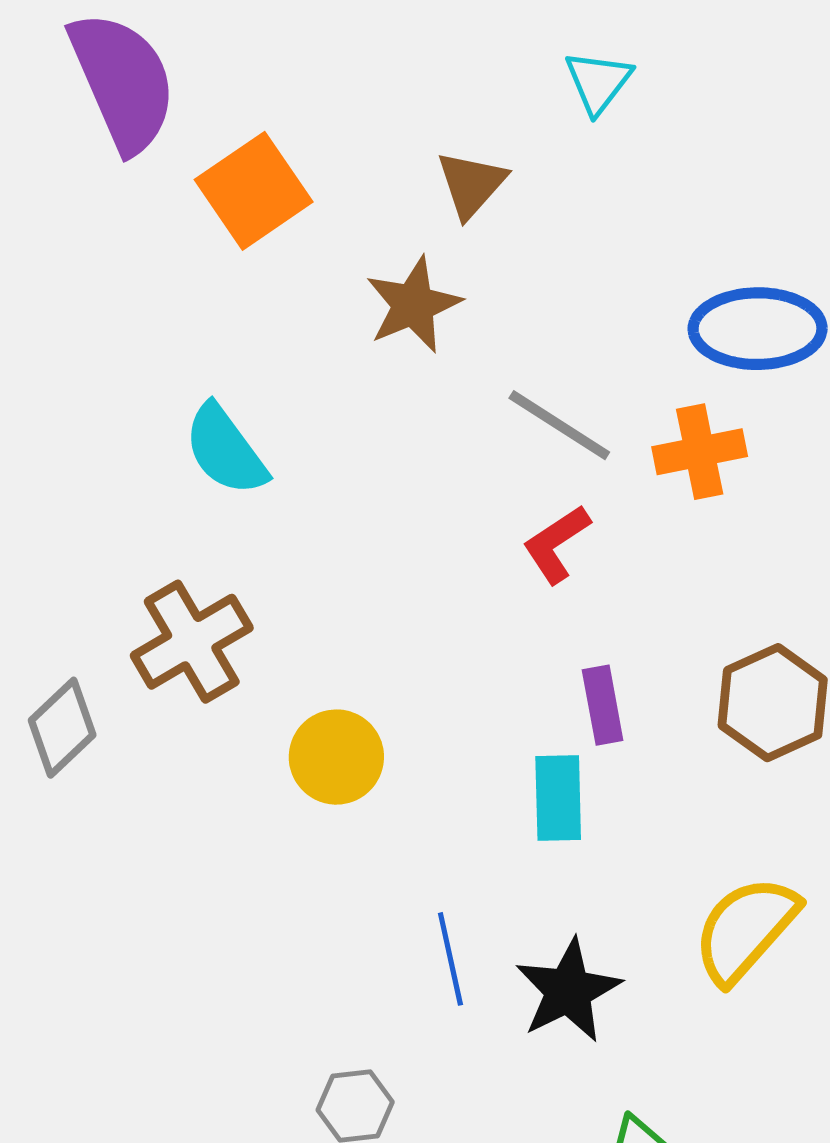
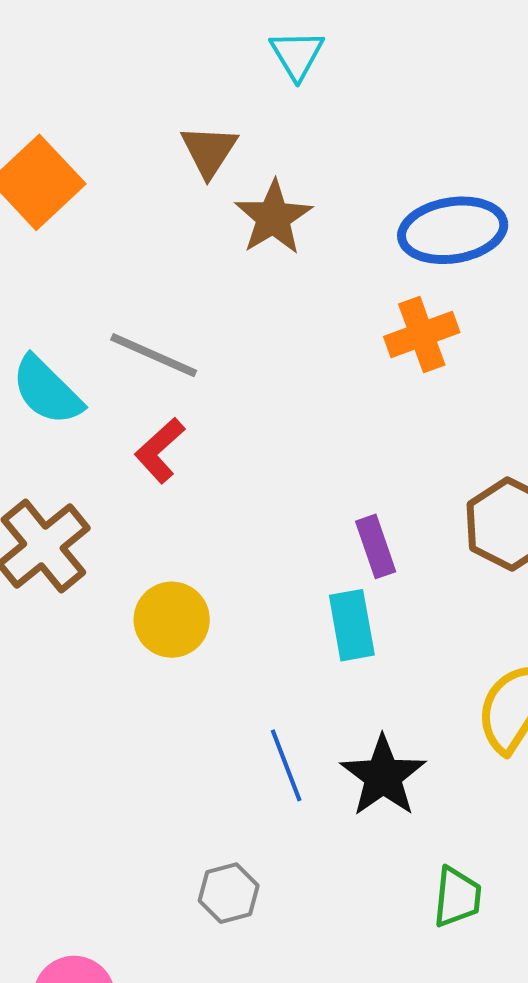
brown star: (413, 305) -> (273, 218), moved
gray line: (559, 425) -> (154, 355), moved
red L-shape: (556, 544) -> (160, 450), moved

